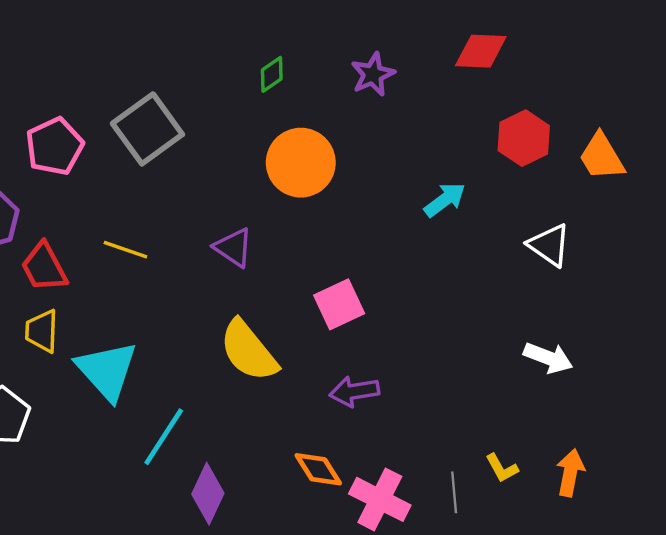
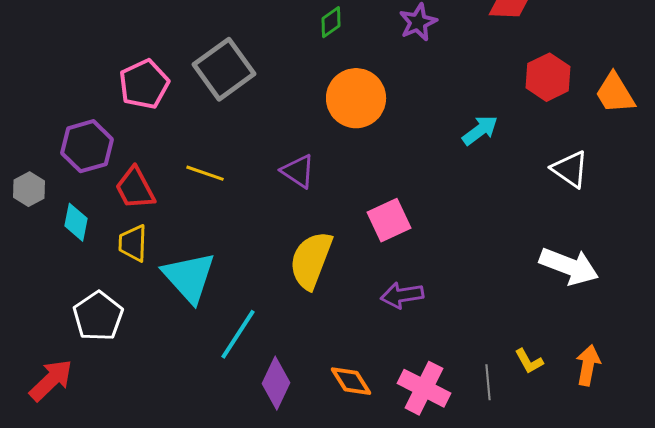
yellow semicircle: (249, 351) -> (311, 260), turned 60
white arrow: (548, 358) -> (569, 266), size x1.4
orange diamond: (318, 469) -> (351, 381), moved

